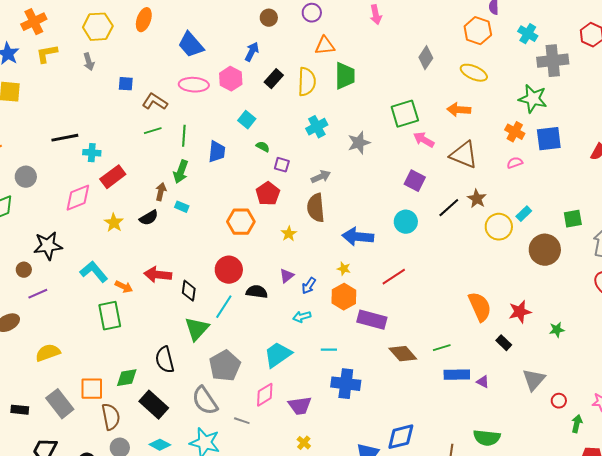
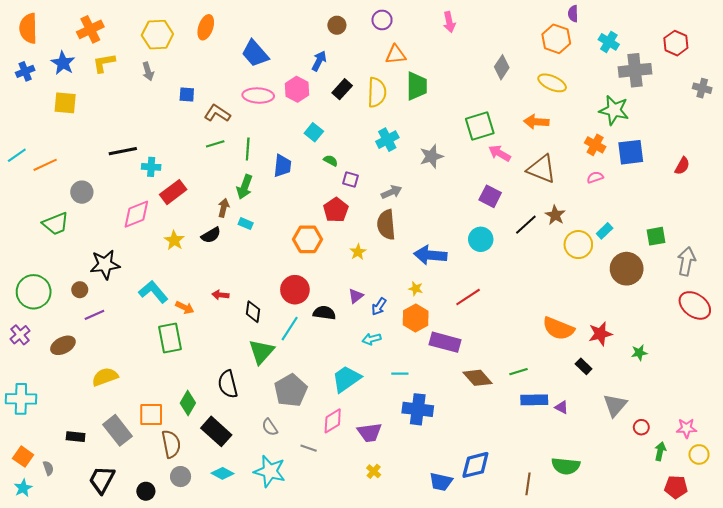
red arrow: (158, 275) -> (220, 295), size x0.6
orange semicircle: (480, 307) -> (558, 329), turned 136
green diamond: (127, 378) -> (188, 403), turned -50
gray semicircle: (205, 401) -> (270, 427), size x0.6

